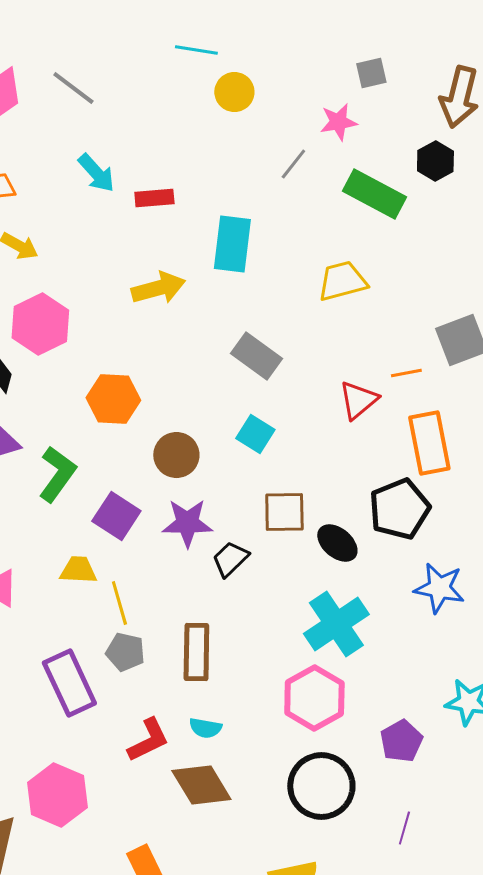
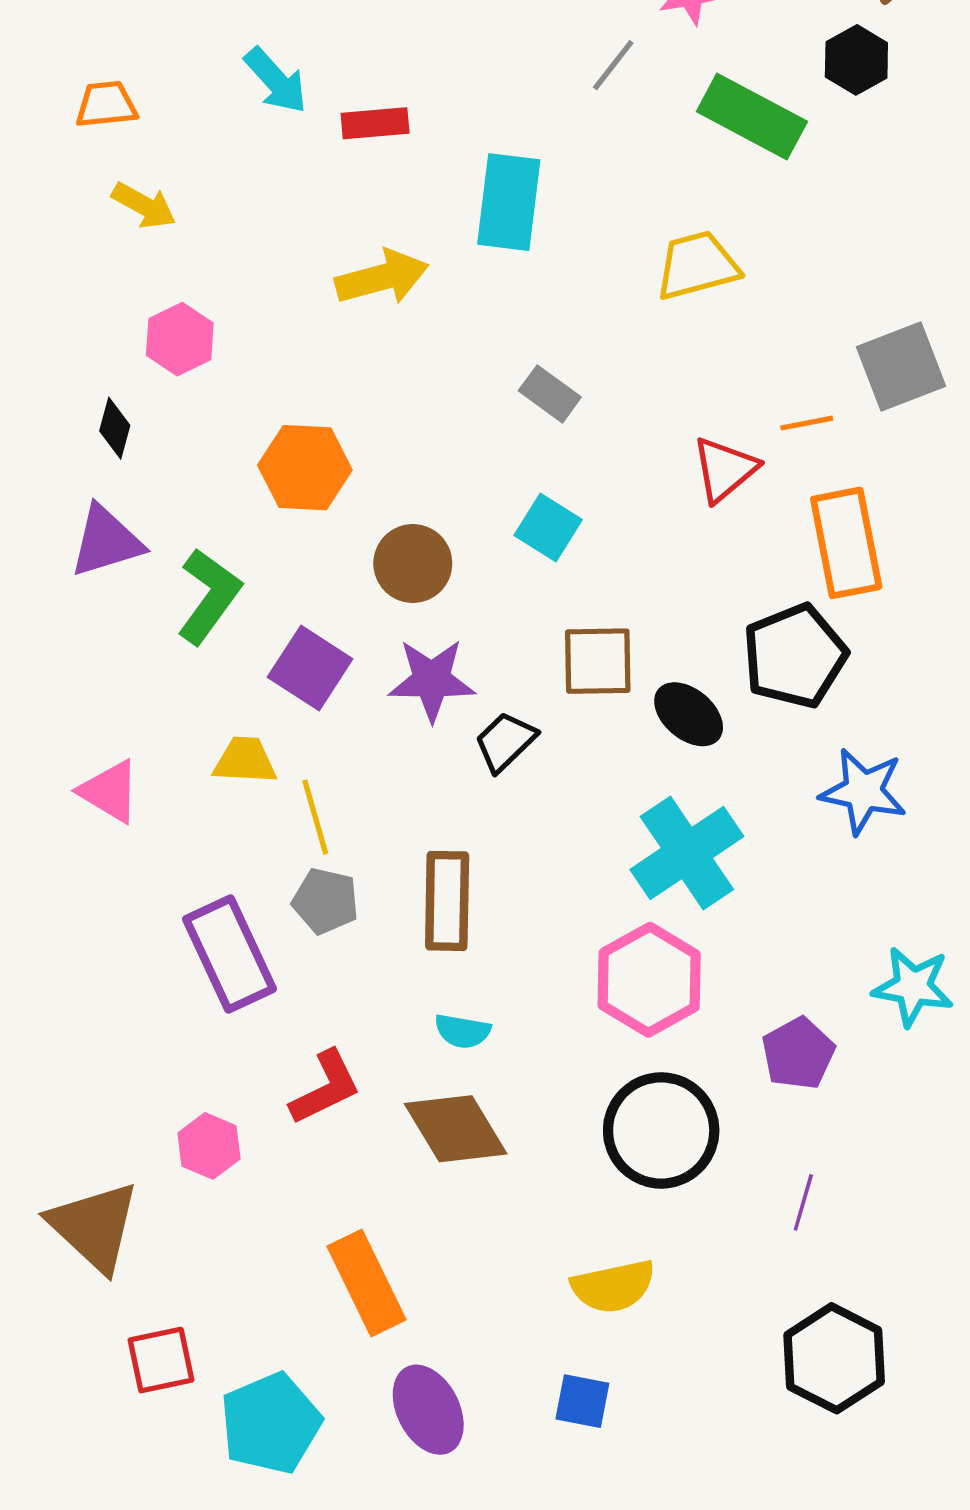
pink hexagon: (40, 324) -> (180, 339), size x0.7
gray rectangle: (256, 356) -> (550, 394), size x0.7
red L-shape: (148, 740) -> (325, 1088), moved
pink hexagon: (57, 795) -> (209, 1146), size x0.6

